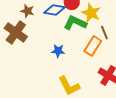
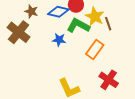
brown line: (104, 33) -> (108, 24), moved
blue star: (58, 51) -> (59, 40), moved

